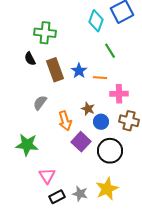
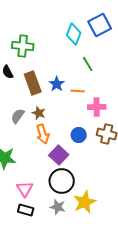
brown star: (88, 109) -> (39, 113), moved
black circle: (110, 151) -> (62, 181), moved
black rectangle: (57, 197) -> (26, 210), moved, turned 42

